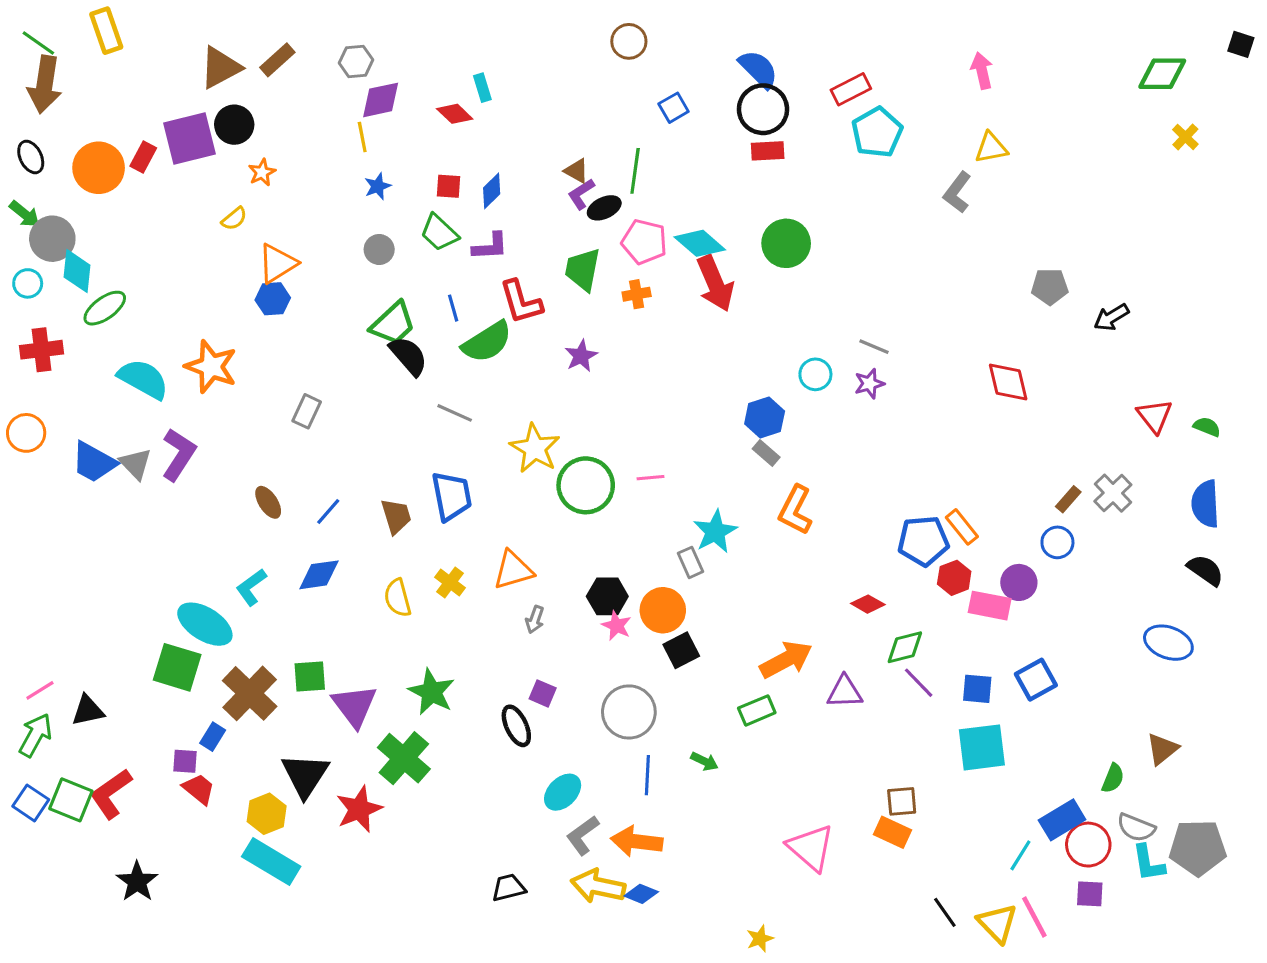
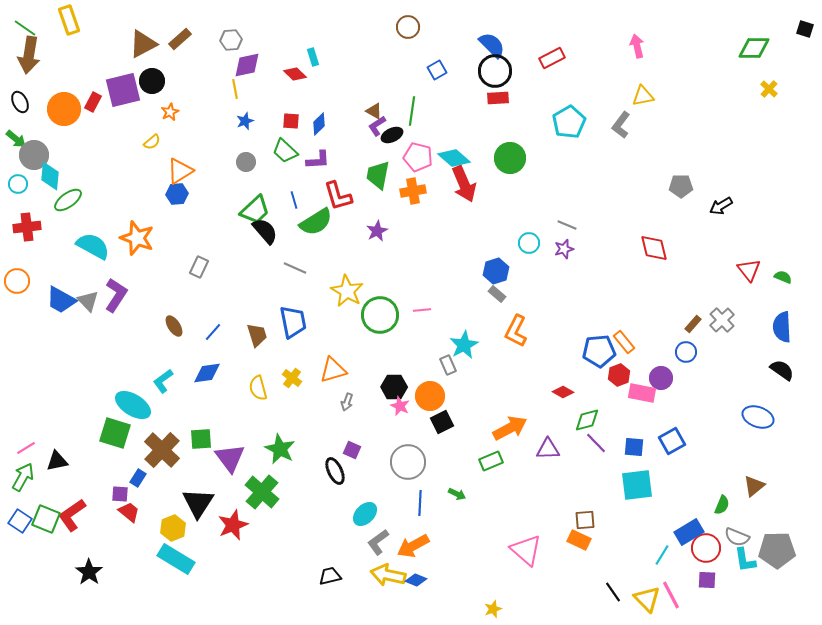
cyan pentagon: (877, 132) -> (569, 122), moved
orange cross: (637, 294) -> (413, 191), size x1.4
orange arrow: (637, 841) -> (413, 546), turned -36

